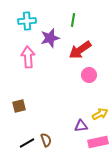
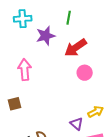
pink arrow: (28, 57) -> (25, 70), moved
purple triangle: (81, 126) -> (77, 124), turned 48

